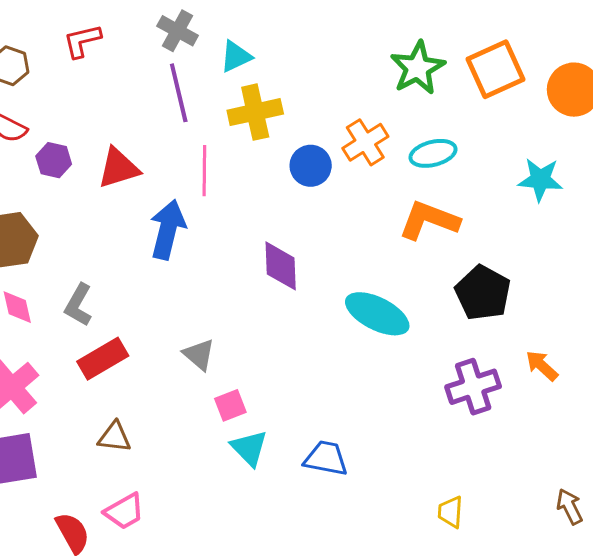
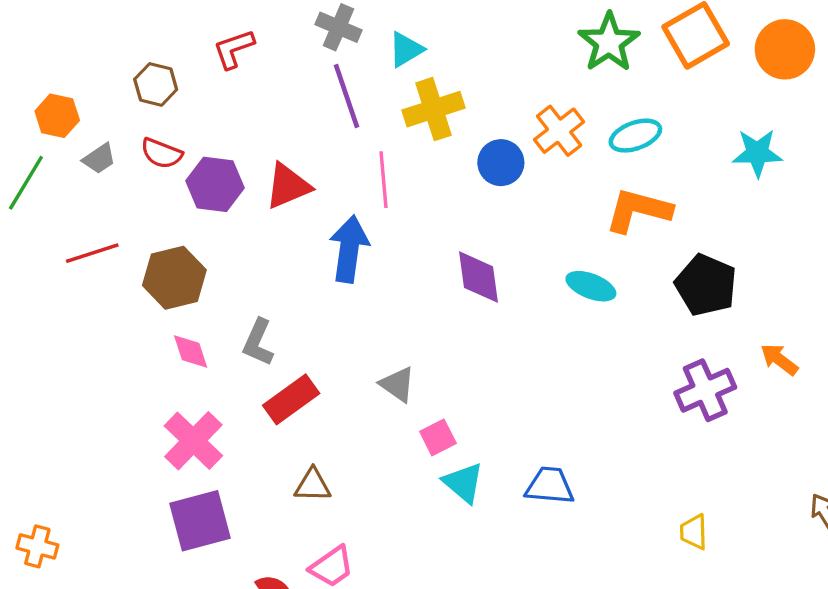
purple hexagon: (54, 160) -> (215, 184), size x1.4
cyan ellipse: (377, 314) -> (591, 286), moved, size x0.7

